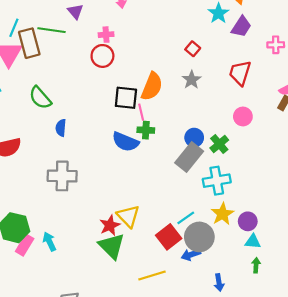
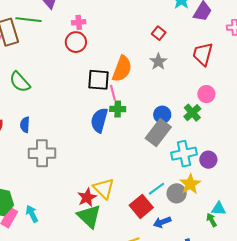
blue semicircle: (61, 128) -> (25, 125), moved
blue semicircle: (126, 142) -> (99, 120), turned 85
green cross: (219, 144) -> (192, 113), moved
purple circle: (248, 221) -> (208, 160), moved
gray circle: (199, 237) -> (177, 193), moved, size x0.7
green arrow: (256, 265) -> (211, 220), moved, turned -32

